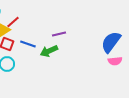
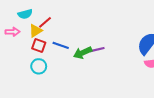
purple line: (59, 34) -> (97, 50), moved

